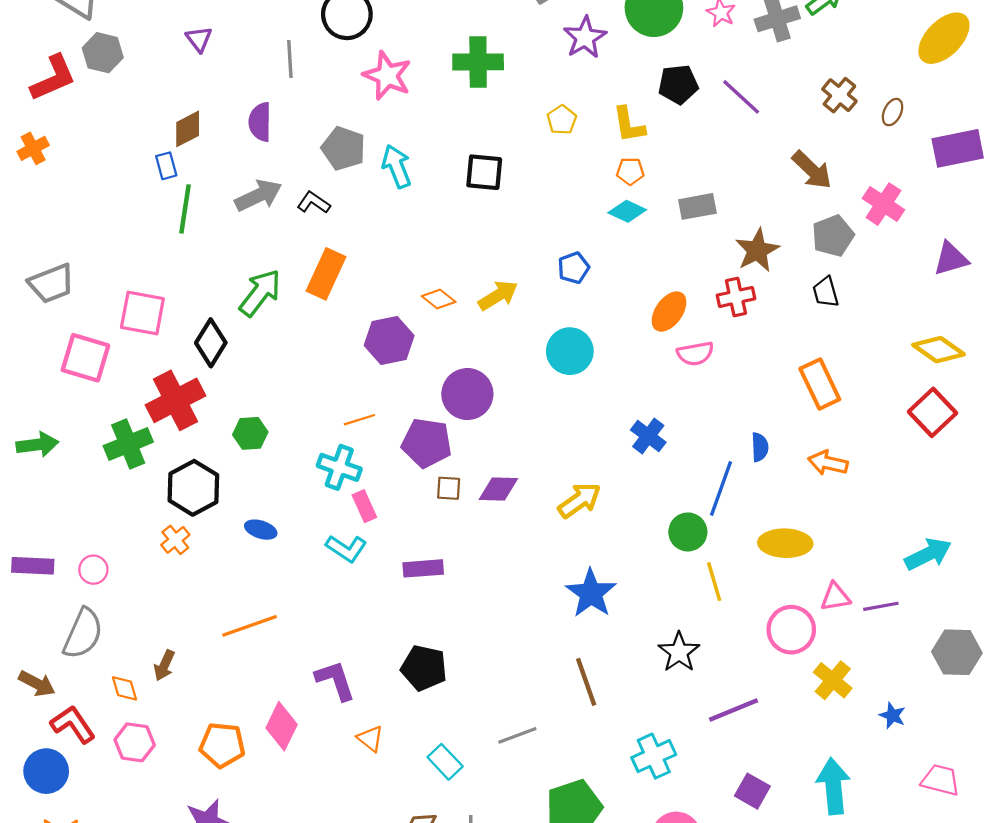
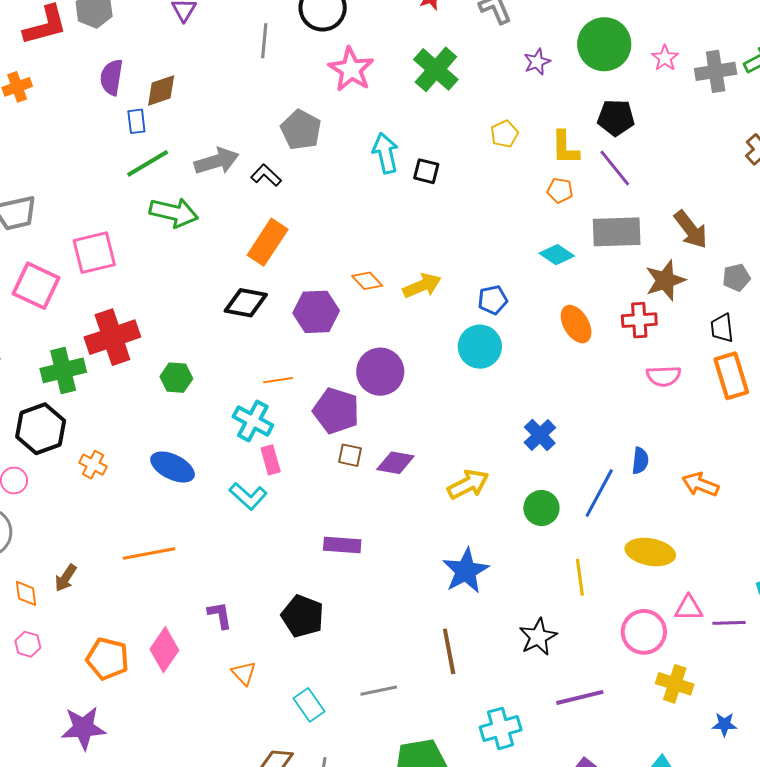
purple star: (585, 37) -> (537, 62), size x0.7
green cross: (478, 62) -> (436, 69), turned 33
purple line: (741, 97) -> (615, 168), moved
purple semicircle: (260, 122) -> (111, 77), moved
cyan arrow: (397, 166) -> (385, 153), moved
brown arrow: (812, 170) -> (691, 229), moved
black square: (484, 172) -> (426, 171), size x0.7
gray rectangle: (697, 206) -> (617, 232), size x1.4
green line: (185, 209) -> (148, 163), turned 42
cyan diamond: (627, 211) -> (557, 255), moved
gray pentagon: (833, 236) -> (736, 277), size x0.7
blue pentagon: (574, 268) -> (493, 300), moved
green arrow: (260, 293) -> (174, 213), moved, turned 57
orange ellipse: (669, 312) -> (576, 324), turned -75
pink square: (142, 313) -> (94, 253), turned -33
black diamond: (211, 343) -> (246, 303), moved, turned 60
pink semicircle: (695, 354) -> (664, 376), moved
orange rectangle: (820, 384) -> (731, 376), moved
black hexagon: (193, 488) -> (41, 429), moved
blue ellipse: (261, 530) -> (173, 467), size x1.5
green circle: (688, 532) -> (541, 508), moved
orange cross: (175, 540) -> (93, 465), turned -32
purple rectangle: (423, 568) -> (342, 545), moved
purple L-shape: (335, 680) -> (220, 615), size x0.7
yellow cross: (833, 680) -> (675, 684), turned -30
blue star: (892, 715) -> (724, 724), turned -30
pink hexagon: (135, 742) -> (28, 644), size x0.7

